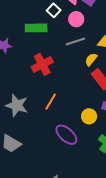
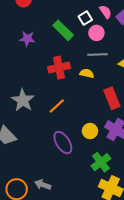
pink circle: (76, 19) -> (96, 33), moved
green rectangle: (36, 28) -> (63, 30), turned 30
yellow semicircle: (91, 59) -> (87, 73), moved, turned 48

